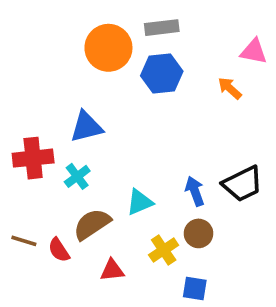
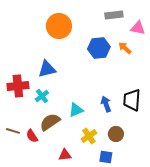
gray rectangle: (162, 28) -> (114, 15), moved
blue hexagon: (162, 74) -> (99, 48), moved
black trapezoid: (243, 184) -> (132, 100), turned 120
brown circle: (199, 233) -> (116, 134), moved
red triangle: (112, 270) -> (65, 155), moved

